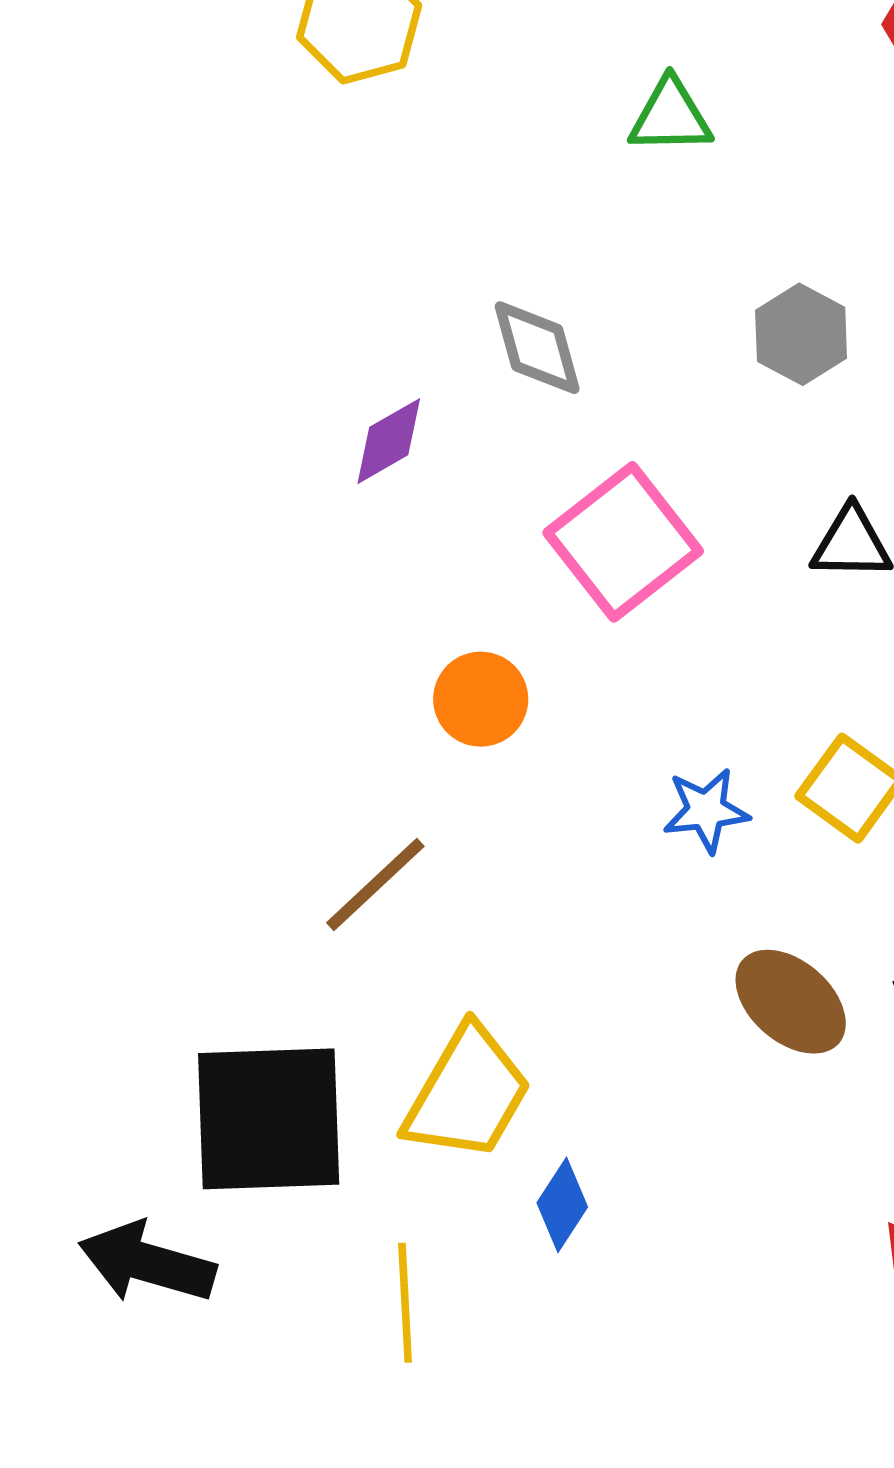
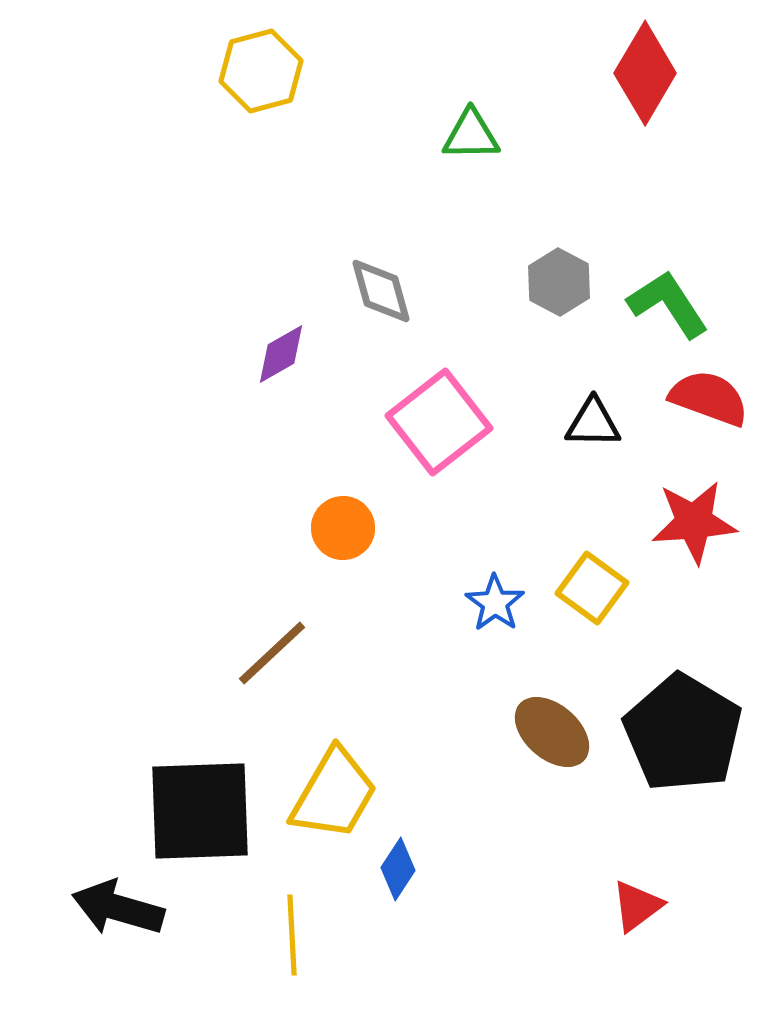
blue star: (706, 810) -> (495, 603), turned -30

